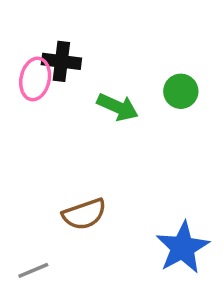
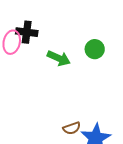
brown semicircle: (84, 214) -> (72, 128), moved, size x0.7

